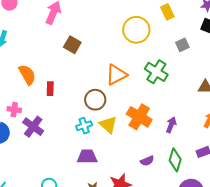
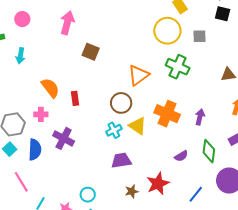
yellow circle: (136, 30) -> (167, 31), moved
gray square: (182, 45) -> (200, 36), turned 32
pink cross: (14, 110) -> (41, 114), moved

